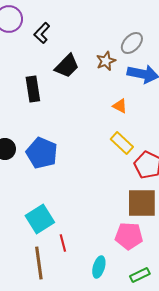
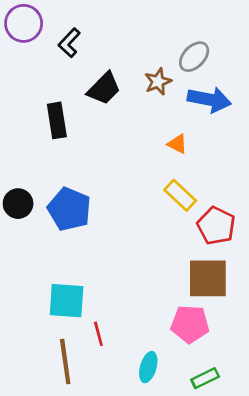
cyan square: (40, 219) -> (67, 301), turned 36

